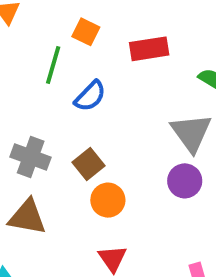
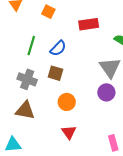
orange square: (86, 32) -> (48, 12), moved
green line: (53, 65) -> (31, 46), moved
brown square: (88, 164) -> (56, 73), moved, turned -35

